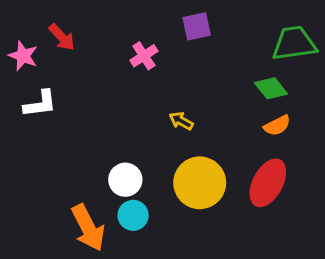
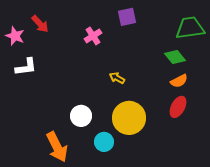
red ellipse: (268, 183) -> (178, 107), moved, size x0.7
cyan circle: (133, 215) -> (104, 142), moved

